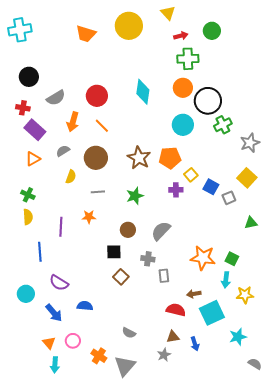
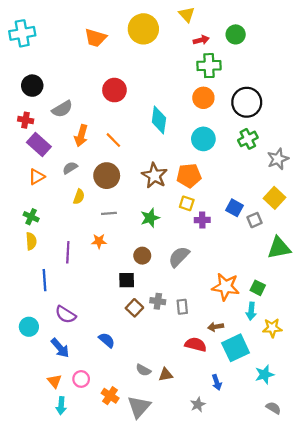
cyan diamond: (143, 92) -> (159, 120), moved
red circle: (97, 96) -> (114, 90), moved
black circle: (208, 101) -> (247, 102), moved
yellow square: (191, 175) -> (187, 203), moved, turned -32
purple cross: (176, 190) -> (202, 220), moved
green triangle: (251, 223) -> (279, 248), size x1.6
gray cross: (148, 259) -> (158, 301), moved
blue semicircle: (85, 306) -> (107, 340), moved, turned 35
brown triangle: (173, 337) -> (166, 375), moved
gray star: (164, 355) -> (198, 405), moved
gray semicircle: (255, 364) -> (273, 408), moved

